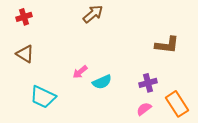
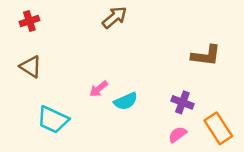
purple cross: (148, 83) -> (182, 102), turned 36

